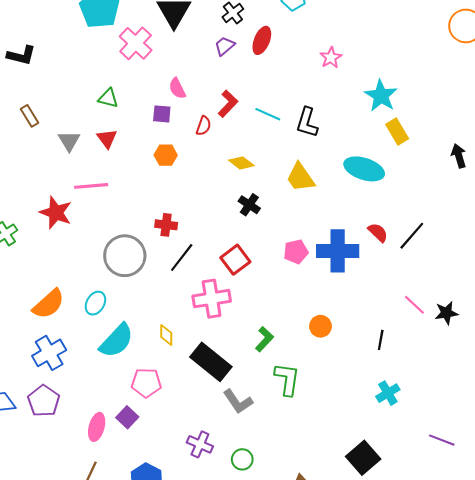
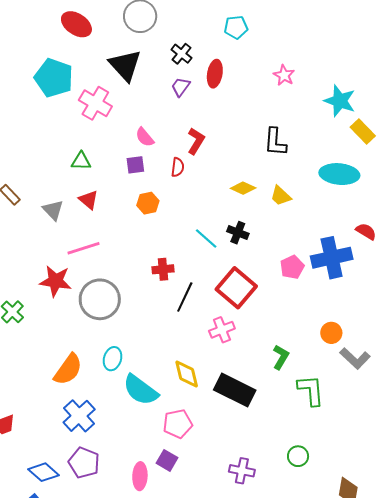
cyan line: (268, 114) -> (206, 239), moved, turned 30
yellow diamond: (241, 163) -> (243, 188), moved
yellow trapezoid: (300, 178) -> (281, 196), size x0.7
gray circle: (125, 256) -> (100, 299), moved
red square: (235, 260) -> (236, 288), size x1.4
pink cross: (212, 299) -> (222, 330), size x0.7
yellow diamond: (166, 335) -> (187, 374), size x1.4
cyan semicircle: (117, 341) -> (141, 390), turned 96
gray L-shape: (238, 402) -> (355, 358), moved
green circle: (242, 459) -> (298, 456), moved

